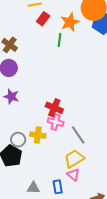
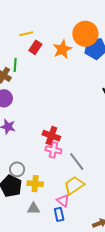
green line: (60, 40) -> (15, 65), moved
yellow cross: (38, 135) -> (35, 184), moved
pink triangle: (73, 175) -> (63, 201), moved
gray triangle: (33, 188) -> (33, 209), moved

